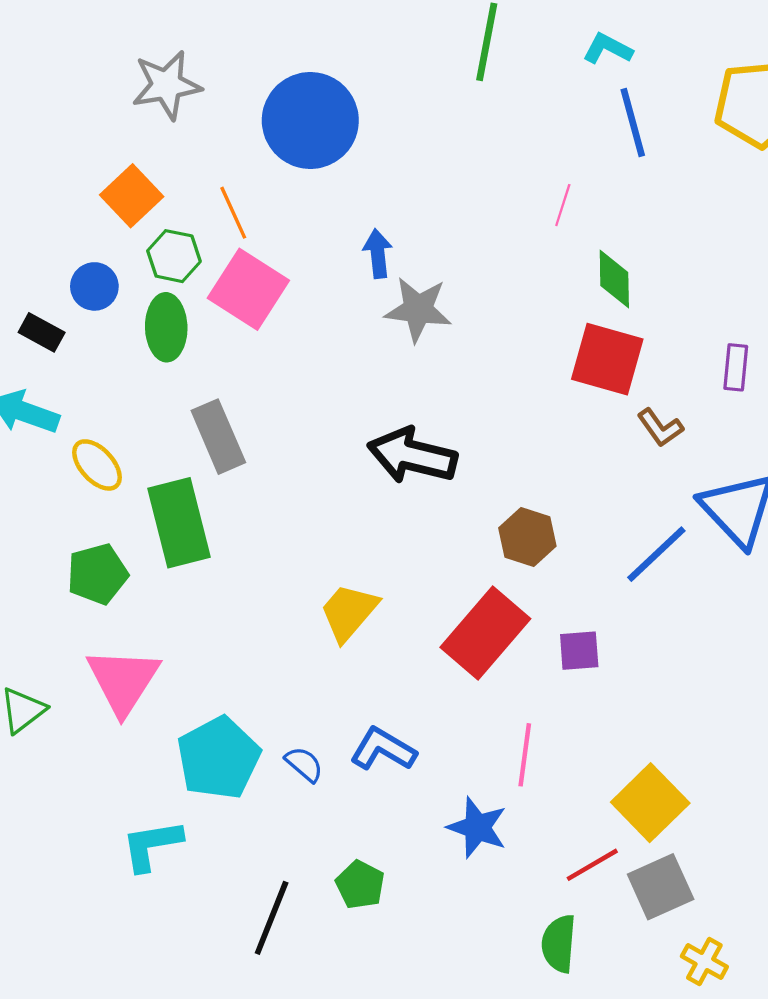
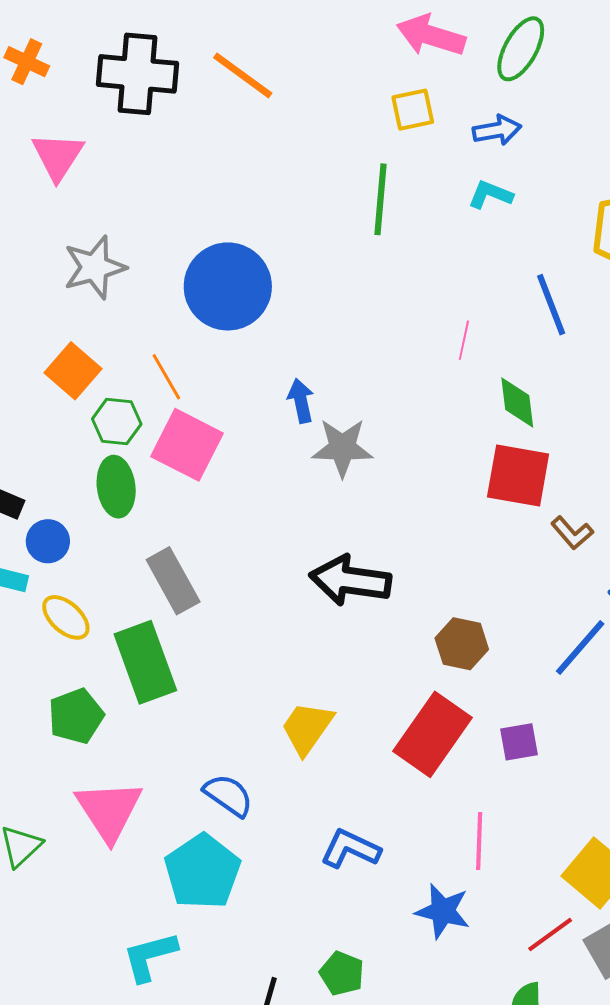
blue line: (633, 122) -> (551, 305), moved
blue circle: (94, 286) -> (48, 541), moved
blue semicircle: (304, 764) -> (228, 795), moved, size x1.4

